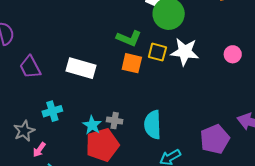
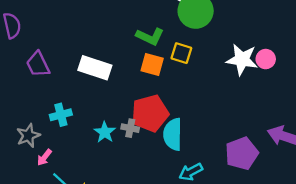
white star: (185, 52) -> (242, 60), moved
red pentagon: (102, 145) -> (150, 113), moved

